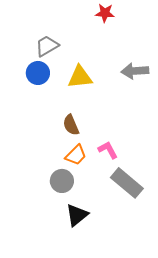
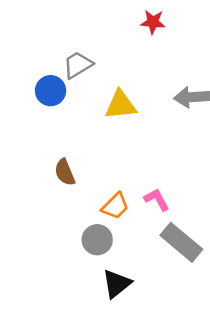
blue circle: (38, 73) -> (51, 91), moved
brown semicircle: (71, 125) -> (65, 172), moved

